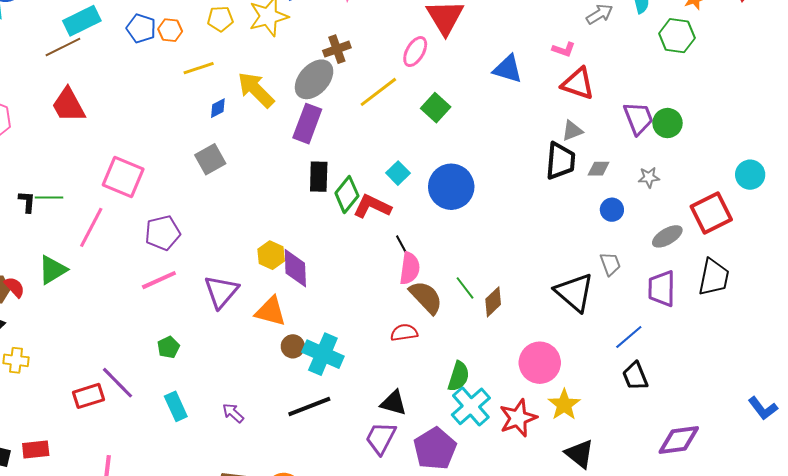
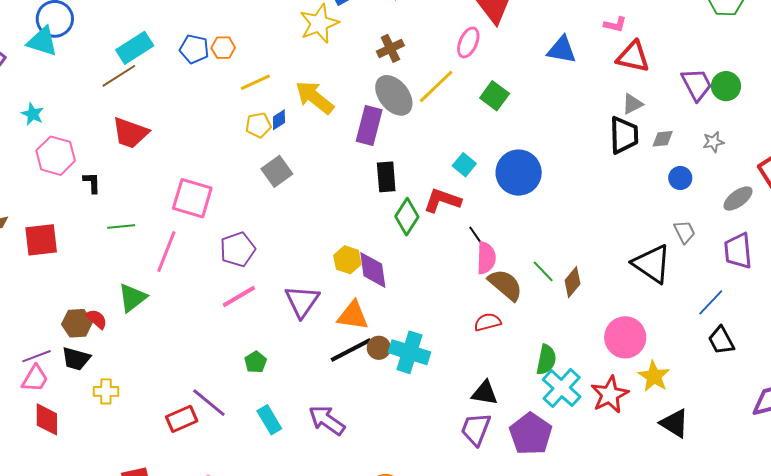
yellow pentagon: (220, 19) -> (258, 125), moved
gray ellipse: (314, 79) -> (394, 95), moved, turned -75
red trapezoid: (68, 105) -> (130, 133), turned -36
green diamond: (347, 194) -> (407, 217), moved
black L-shape: (27, 202) -> (92, 183), moved
black line: (309, 406) -> (351, 350), moved
purple arrow: (233, 413) -> (327, 420), size x1.6

